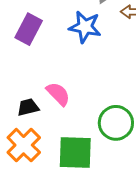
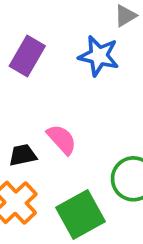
green square: (75, 153) -> (81, 214), turned -33

